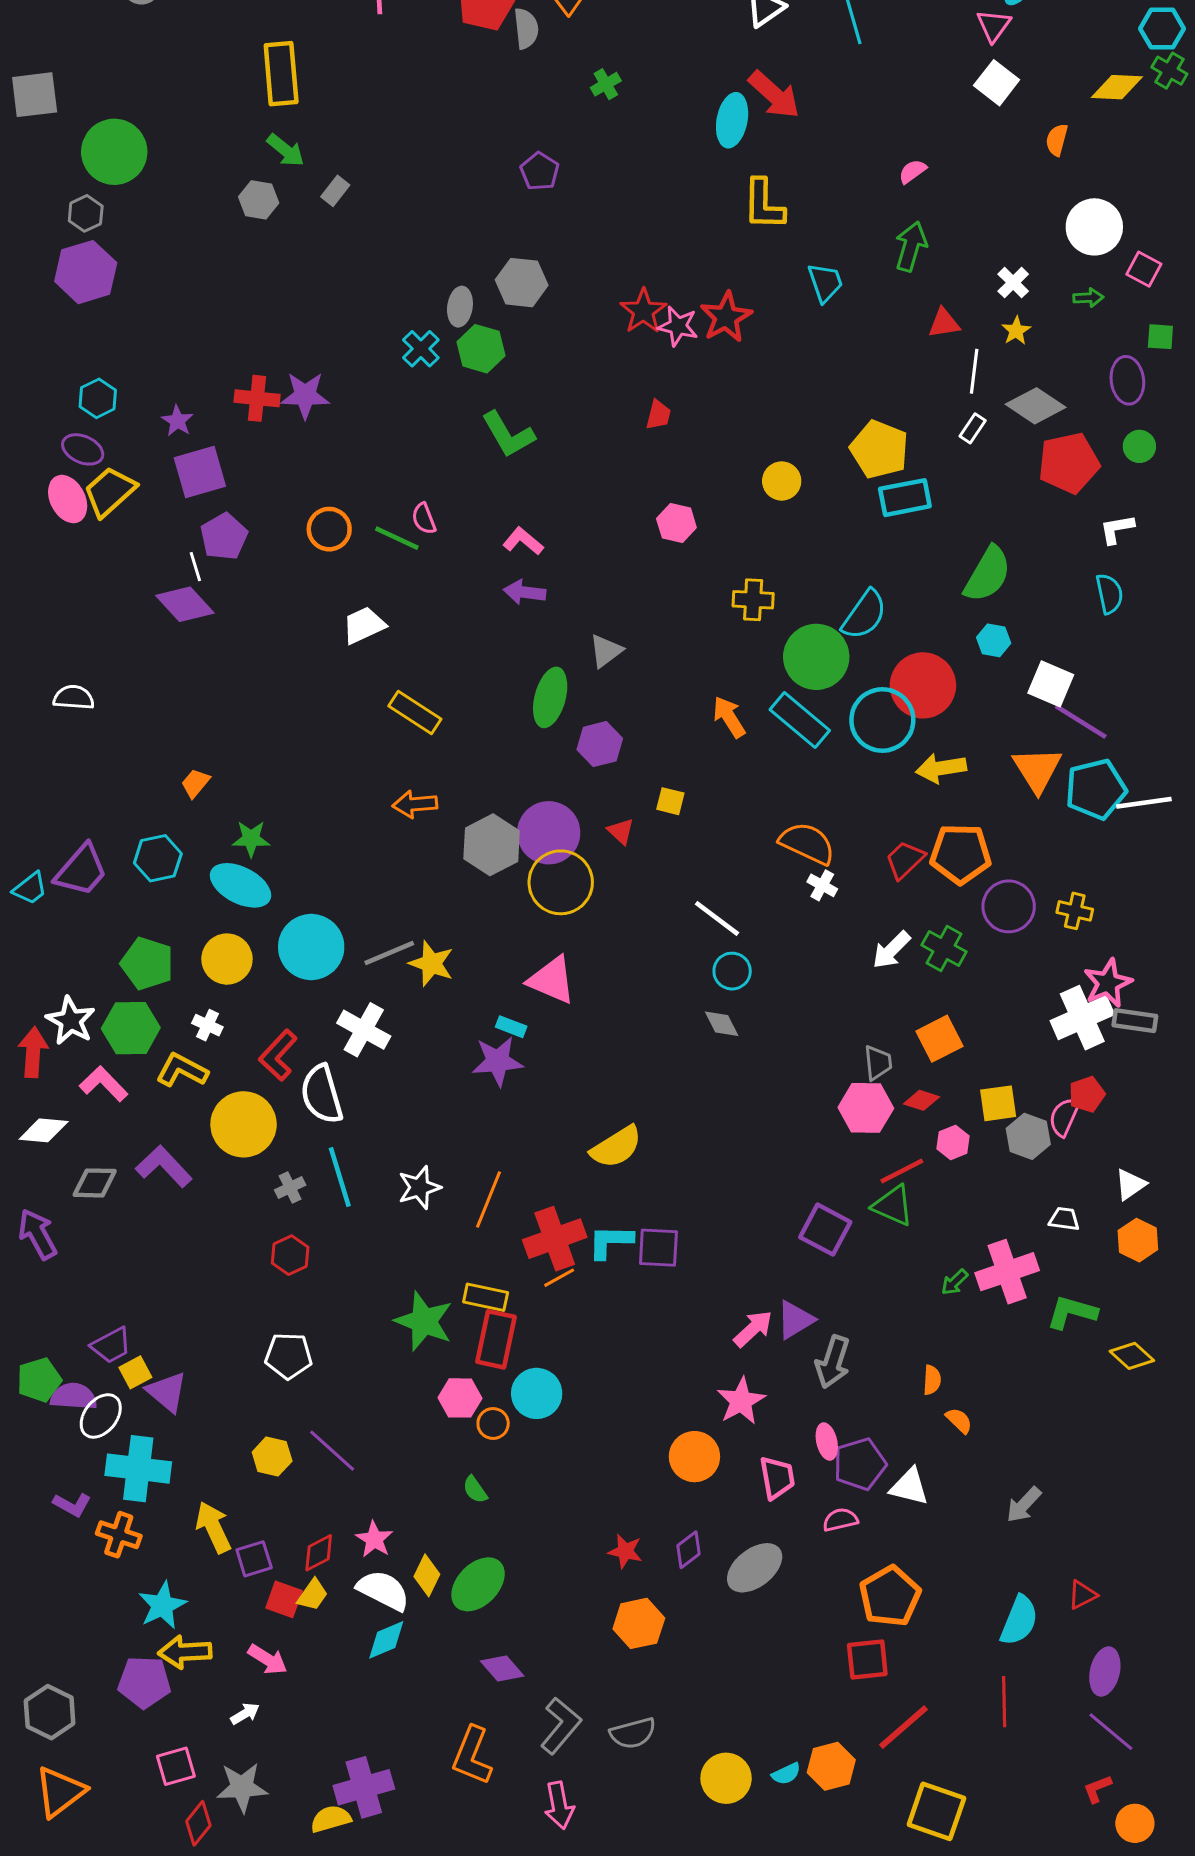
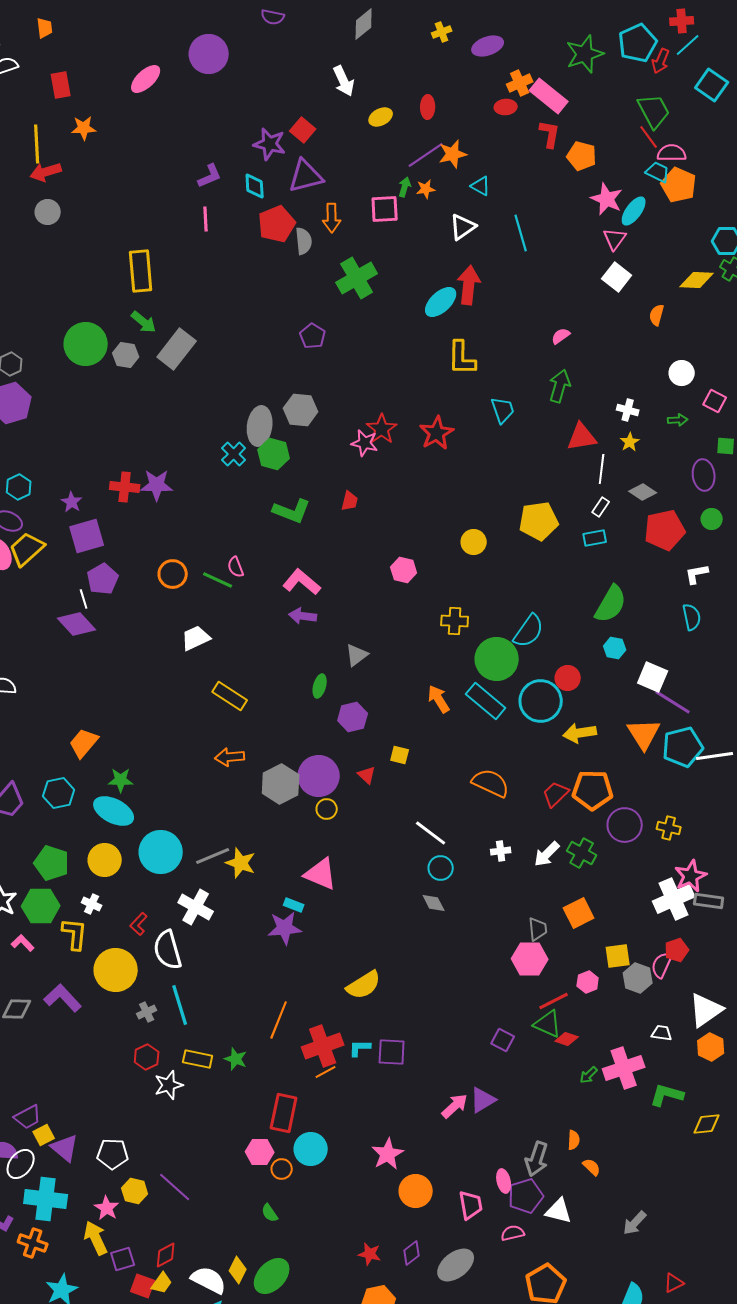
green cross: (606, 84) -> (357, 278), size x2.0
red arrow: (774, 95) -> (469, 285), turned -126
cyan ellipse: (732, 120) -> (441, 302), turned 36
green circle: (114, 152) -> (86, 344), moved
gray rectangle: (335, 191) -> (177, 349), size x2.0
white circle: (1094, 227) -> (682, 373), size x0.7
white cross: (1013, 283) -> (628, 410), turned -30
gray ellipse: (460, 307) -> (260, 426), size x1.5
red triangle: (944, 323) -> (582, 437), size x1.4
pink star: (678, 326) -> (365, 443), moved
gray diamond: (1036, 406) -> (643, 492), size x0.7
red trapezoid: (658, 415) -> (350, 501), moved
green L-shape: (508, 434) -> (292, 511), turned -39
yellow pentagon: (879, 449) -> (539, 521), turned -30
cyan rectangle: (905, 498) -> (595, 538), moved, size x0.7
pink L-shape: (523, 541) -> (302, 582), size x1.4
red circle: (923, 685) -> (568, 678), size x0.6
green ellipse: (550, 697) -> (320, 686), size x0.6
orange trapezoid: (195, 783) -> (84, 743), size x1.5
yellow circle: (561, 882) -> (327, 809), size x0.5
white cross: (822, 885) -> (501, 851), moved, turned -36
red L-shape: (278, 1055) -> (139, 924), size x0.7
yellow L-shape: (182, 1070) -> (75, 934), turned 68
pink L-shape: (104, 1084) -> (23, 943), size x0.7
red diamond: (921, 1100) -> (567, 1039), moved
white triangle: (1130, 1184) -> (706, 1010), size x1.6
white star: (419, 1187) -> (169, 1085), moved
purple square: (825, 1230) -> (503, 1040), size x0.7
cyan L-shape: (610, 1242) -> (360, 1048), size x0.7
yellow rectangle: (486, 1297) -> (198, 1059), moved
green star: (424, 1321) -> (236, 1059), moved, size x0.6
white pentagon: (289, 1356) -> (113, 1154), moved
yellow diamond: (1132, 1356) -> (707, 1124), turned -48
gray arrow: (833, 1362) -> (537, 1159), moved
pink star: (741, 1401) -> (388, 1154), moved
pink star: (374, 1539) -> (107, 1208), moved

